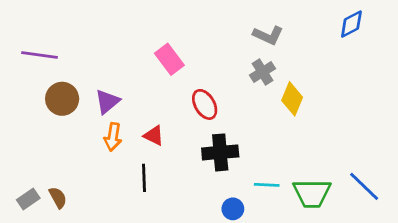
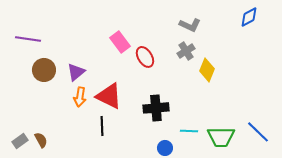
red ellipse: (205, 104) -> (145, 57), moved
red triangle: (154, 135) -> (109, 96), size x1.8

